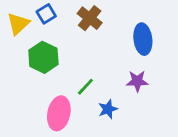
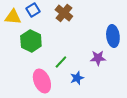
yellow triangle: (18, 24) -> (13, 17), turned 48
blue ellipse: (143, 39) -> (113, 36), moved
pink ellipse: (59, 113) -> (42, 81), turned -35

